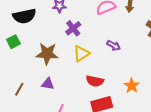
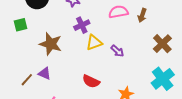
yellow triangle: (81, 53) -> (94, 42), moved
brown line: (19, 89) -> (27, 80), moved

